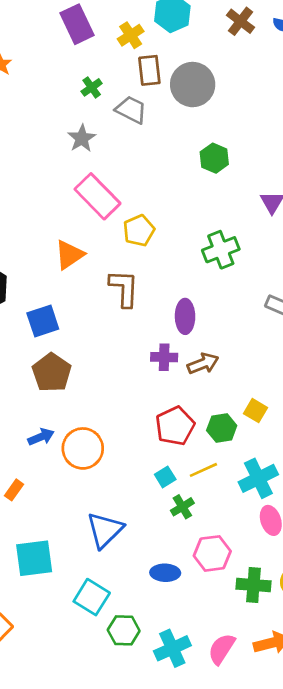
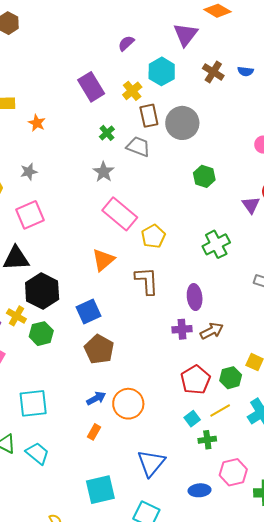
orange rectangle: (14, 490) -> (94, 432), moved
green cross: (182, 507) -> (207, 440), turned 30

